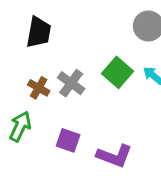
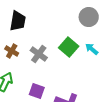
brown cross: (39, 88) -> (12, 51), moved

